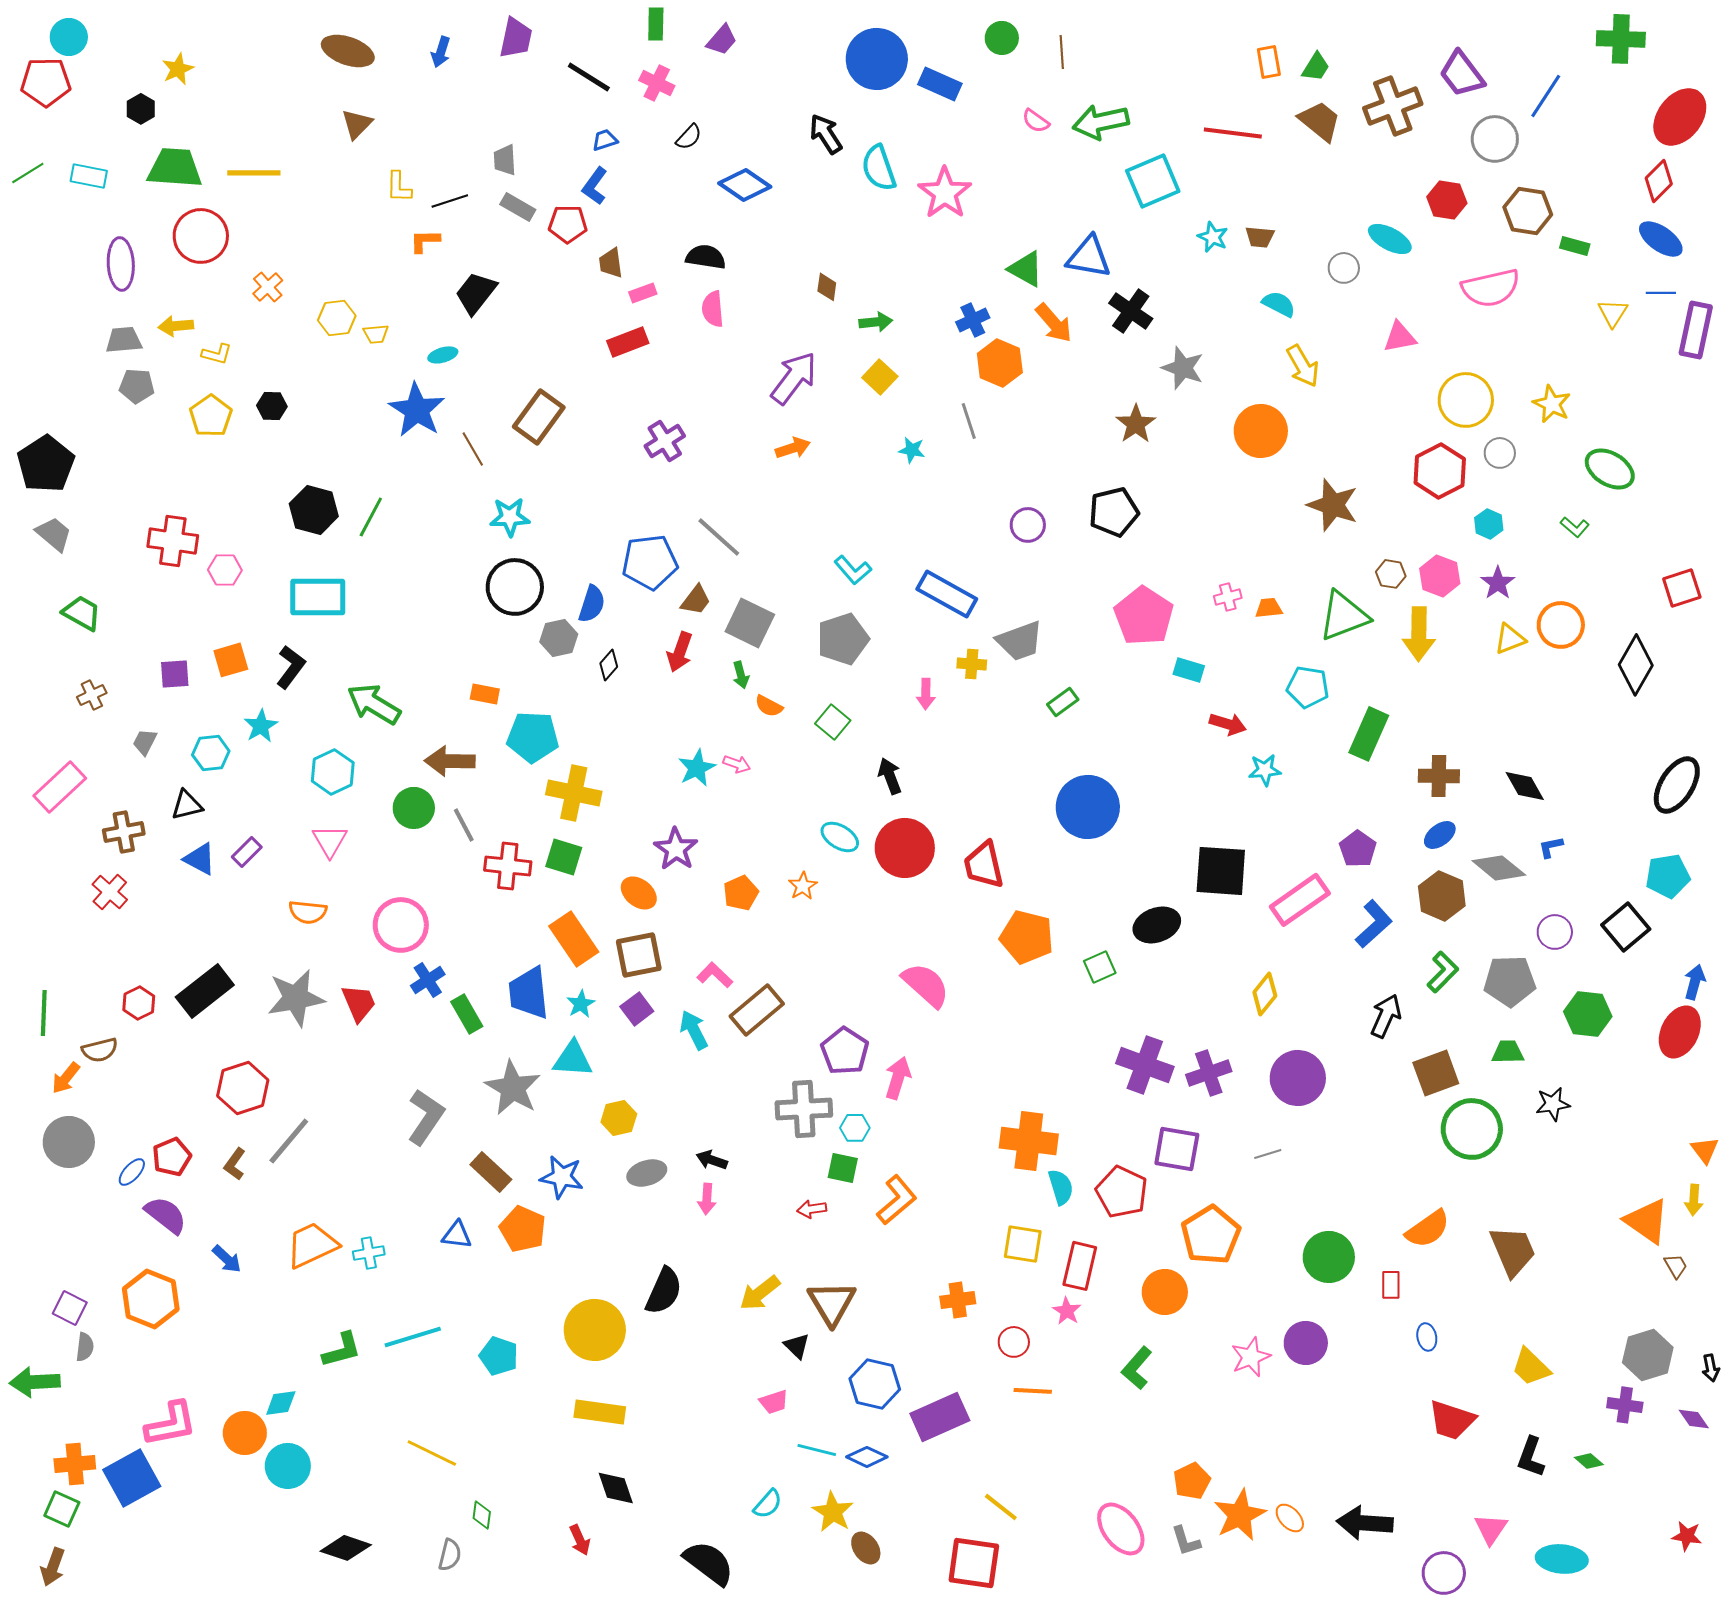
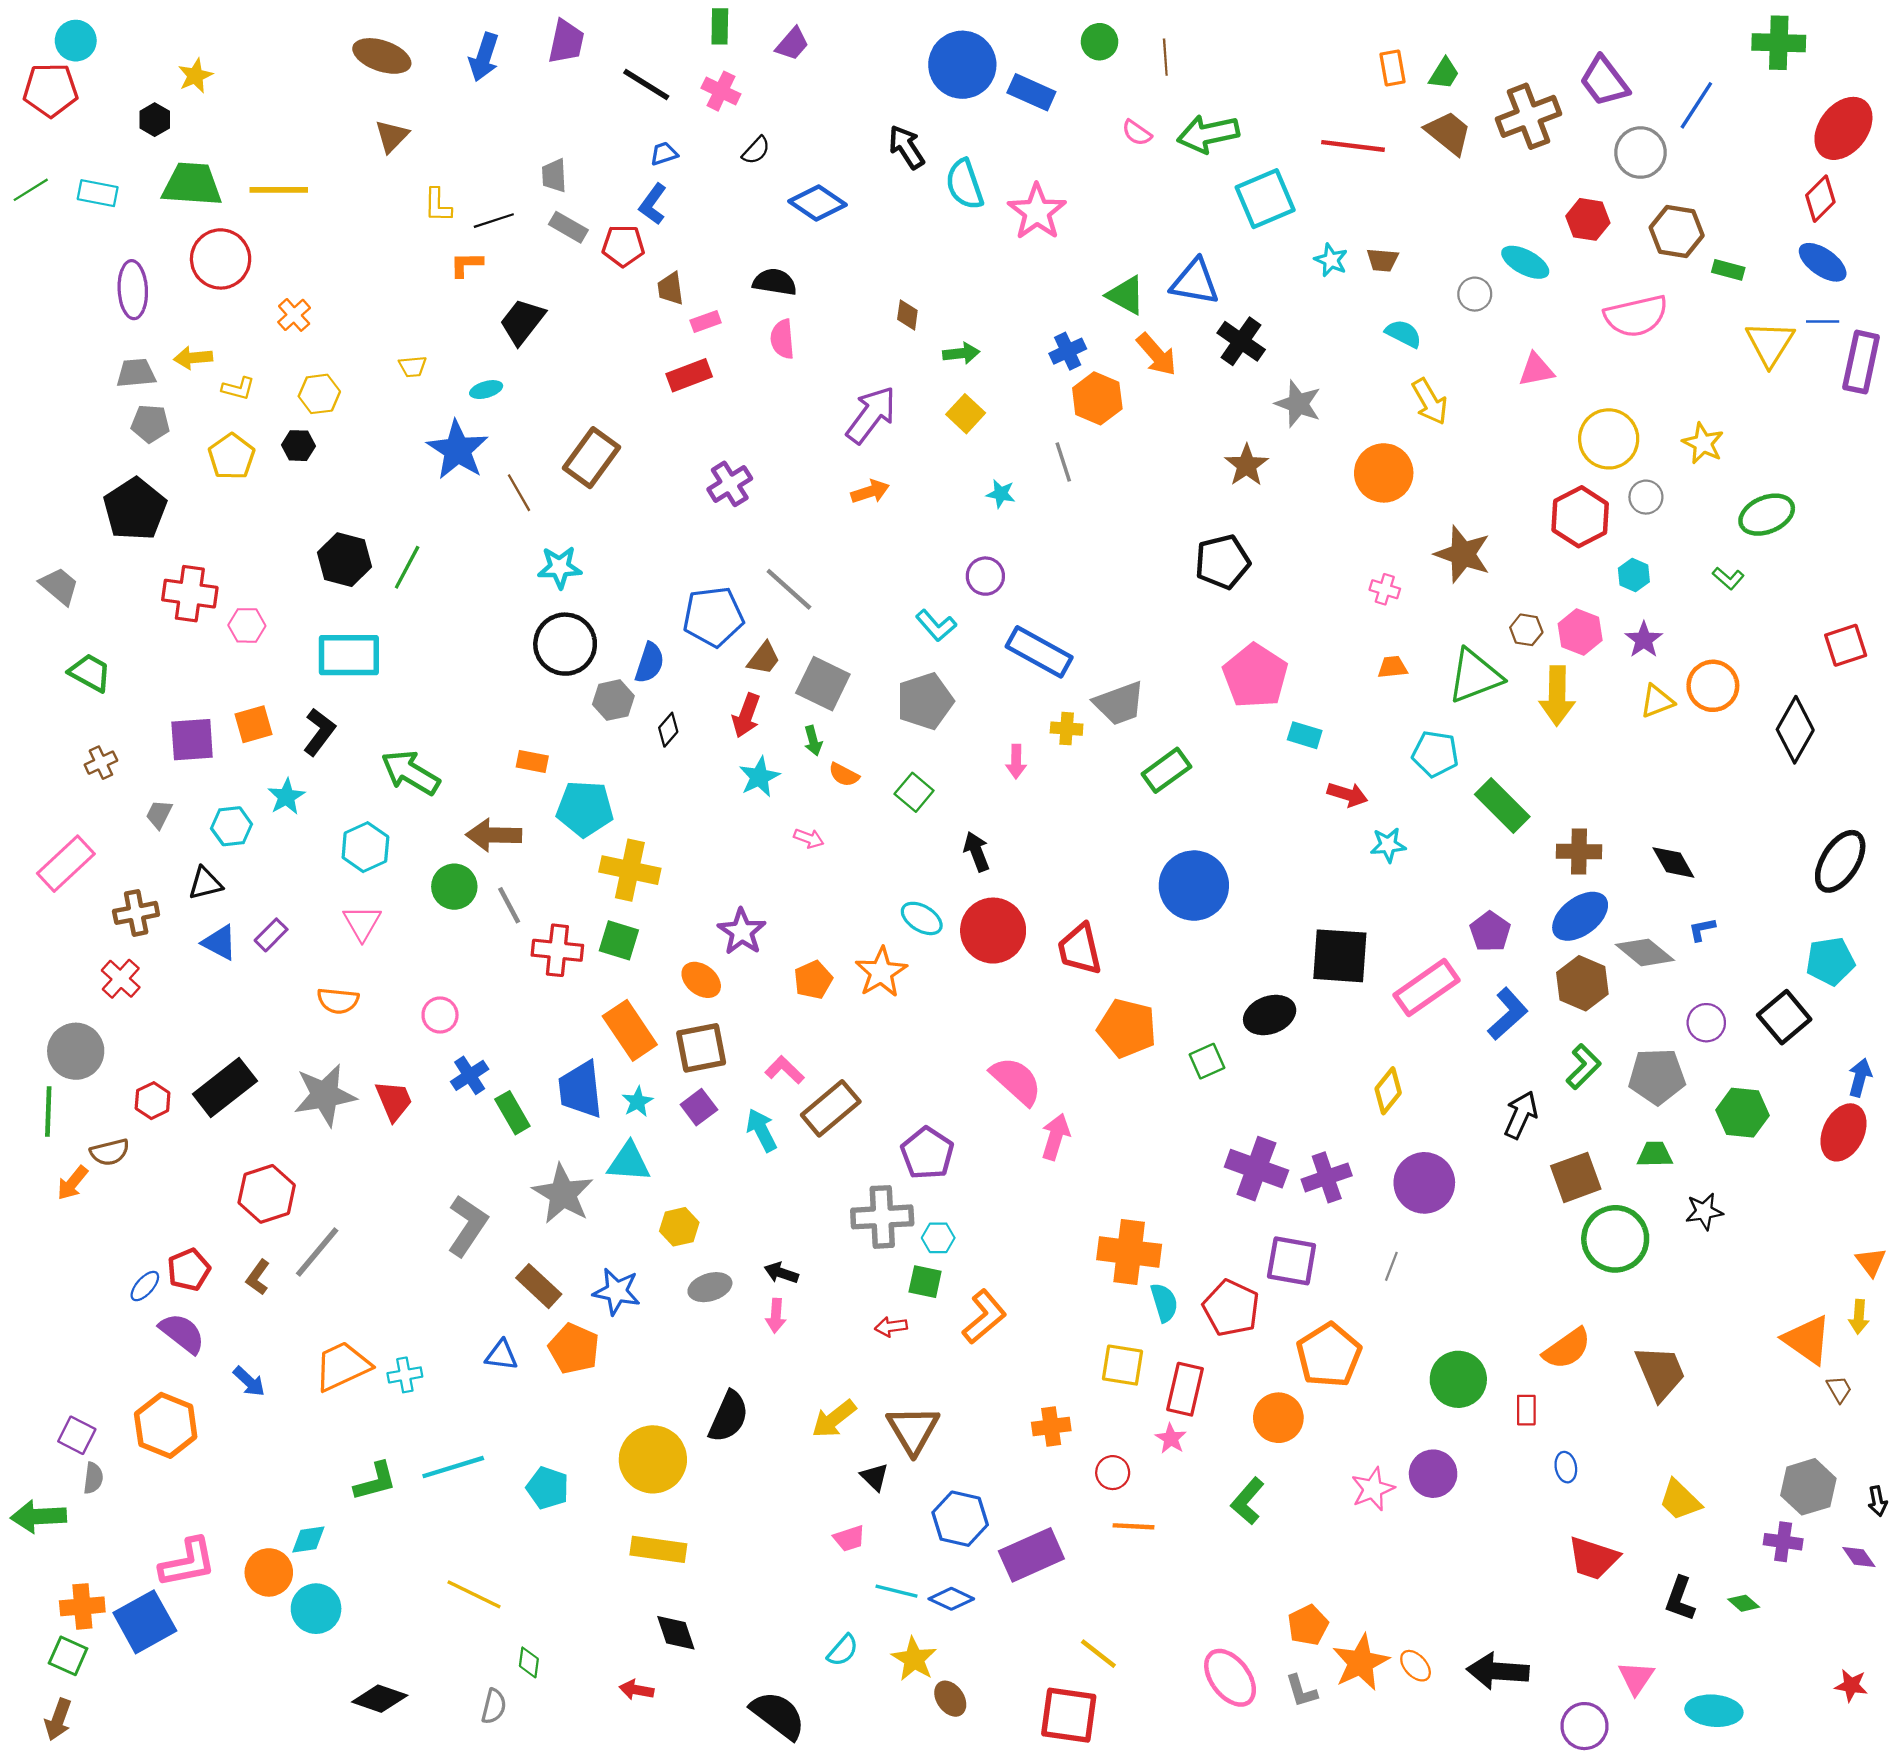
blue arrow: (441, 52) -> (484, 57), size x1.4
yellow triangle: (1613, 313) -> (1770, 343), size x1.5
yellow hexagon: (337, 318) -> (319, 394), moved
black pentagon: (46, 464) -> (135, 509), moved
green ellipse: (1610, 469) -> (1767, 515), turned -54
purple circle: (1028, 525) -> (985, 576), moved
pink cross: (1228, 597) -> (1385, 589), moved, turned 32
purple square: (175, 674) -> (192, 740), size x1.4
green rectangle: (1063, 702) -> (1166, 770), size x1.4
green rectangle: (1369, 734) -> (1502, 805), turned -69
cyan star: (697, 768) -> (759, 777), moved
blue ellipse: (1440, 835) -> (1580, 916), size x1.6
orange star: (803, 886) -> (881, 972), size x1.6
pink circle: (401, 925) -> (440, 1015), size x0.6
pink arrow: (898, 1078) -> (1056, 1137), moved
gray circle: (69, 1142) -> (76, 1051), moved
gray line: (1268, 1154) -> (1391, 1266), turned -52
red arrow: (580, 1540) -> (636, 1690), turned 124

